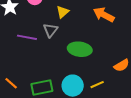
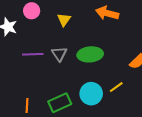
gray triangle: (50, 30) -> (59, 54), moved
orange line: (11, 83) -> (27, 106), turned 64

